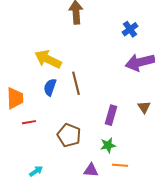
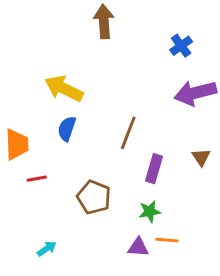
brown line: (76, 83) -> (128, 133), moved, turned 35
purple triangle: (91, 170) -> (138, 247), moved

